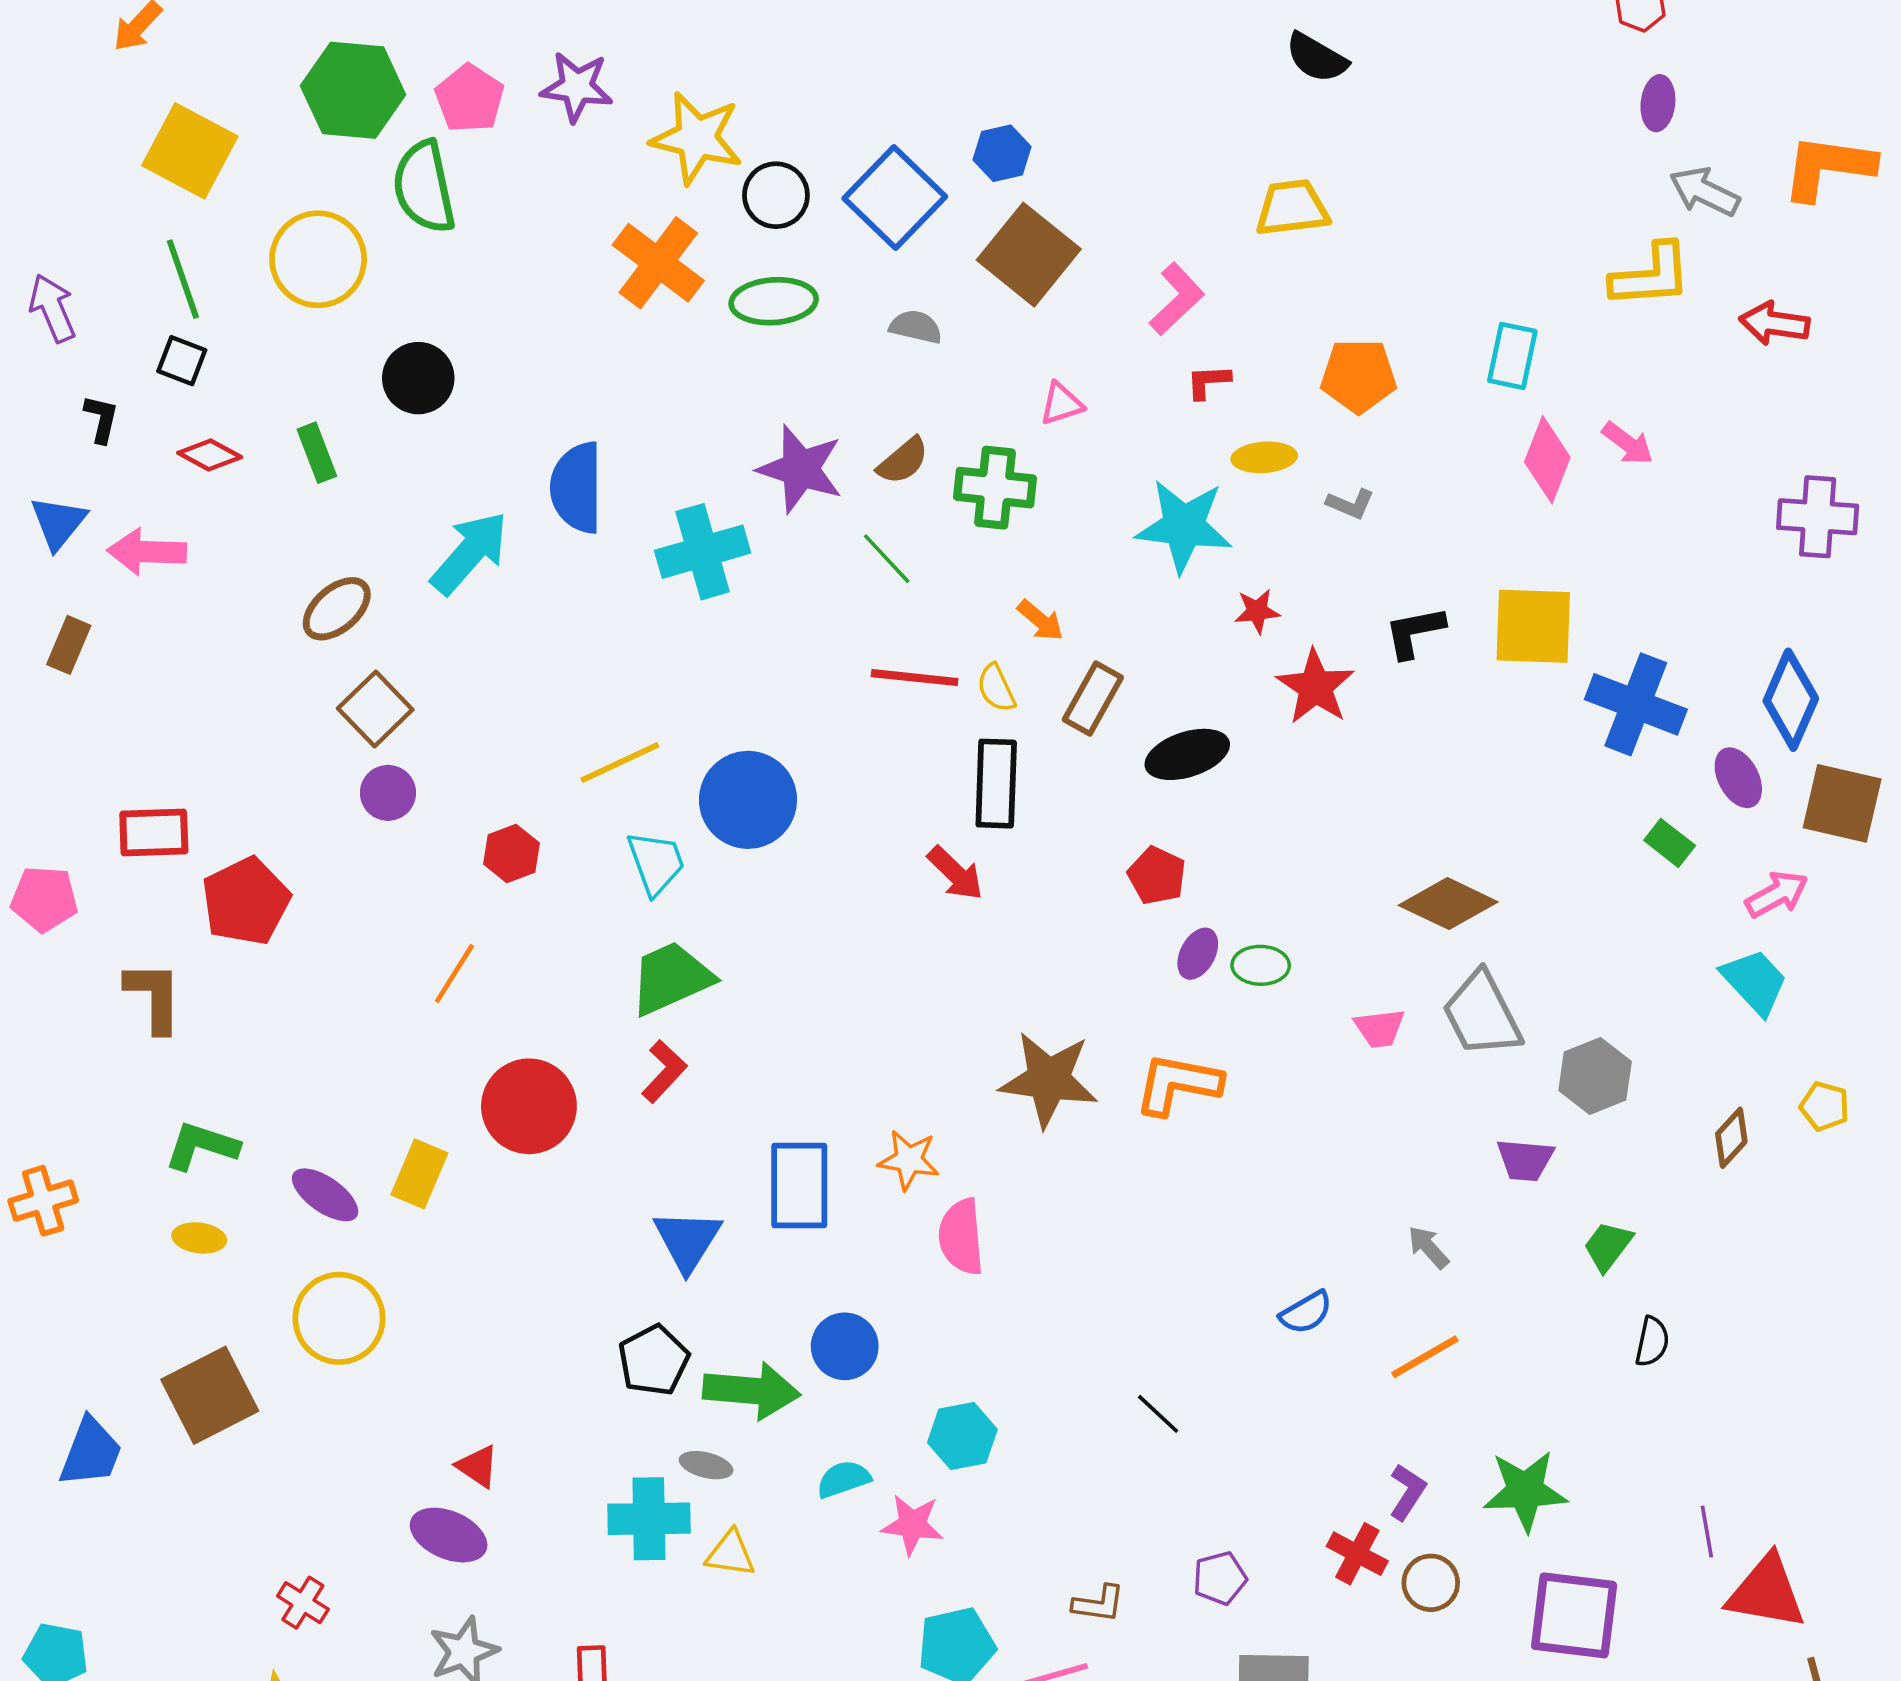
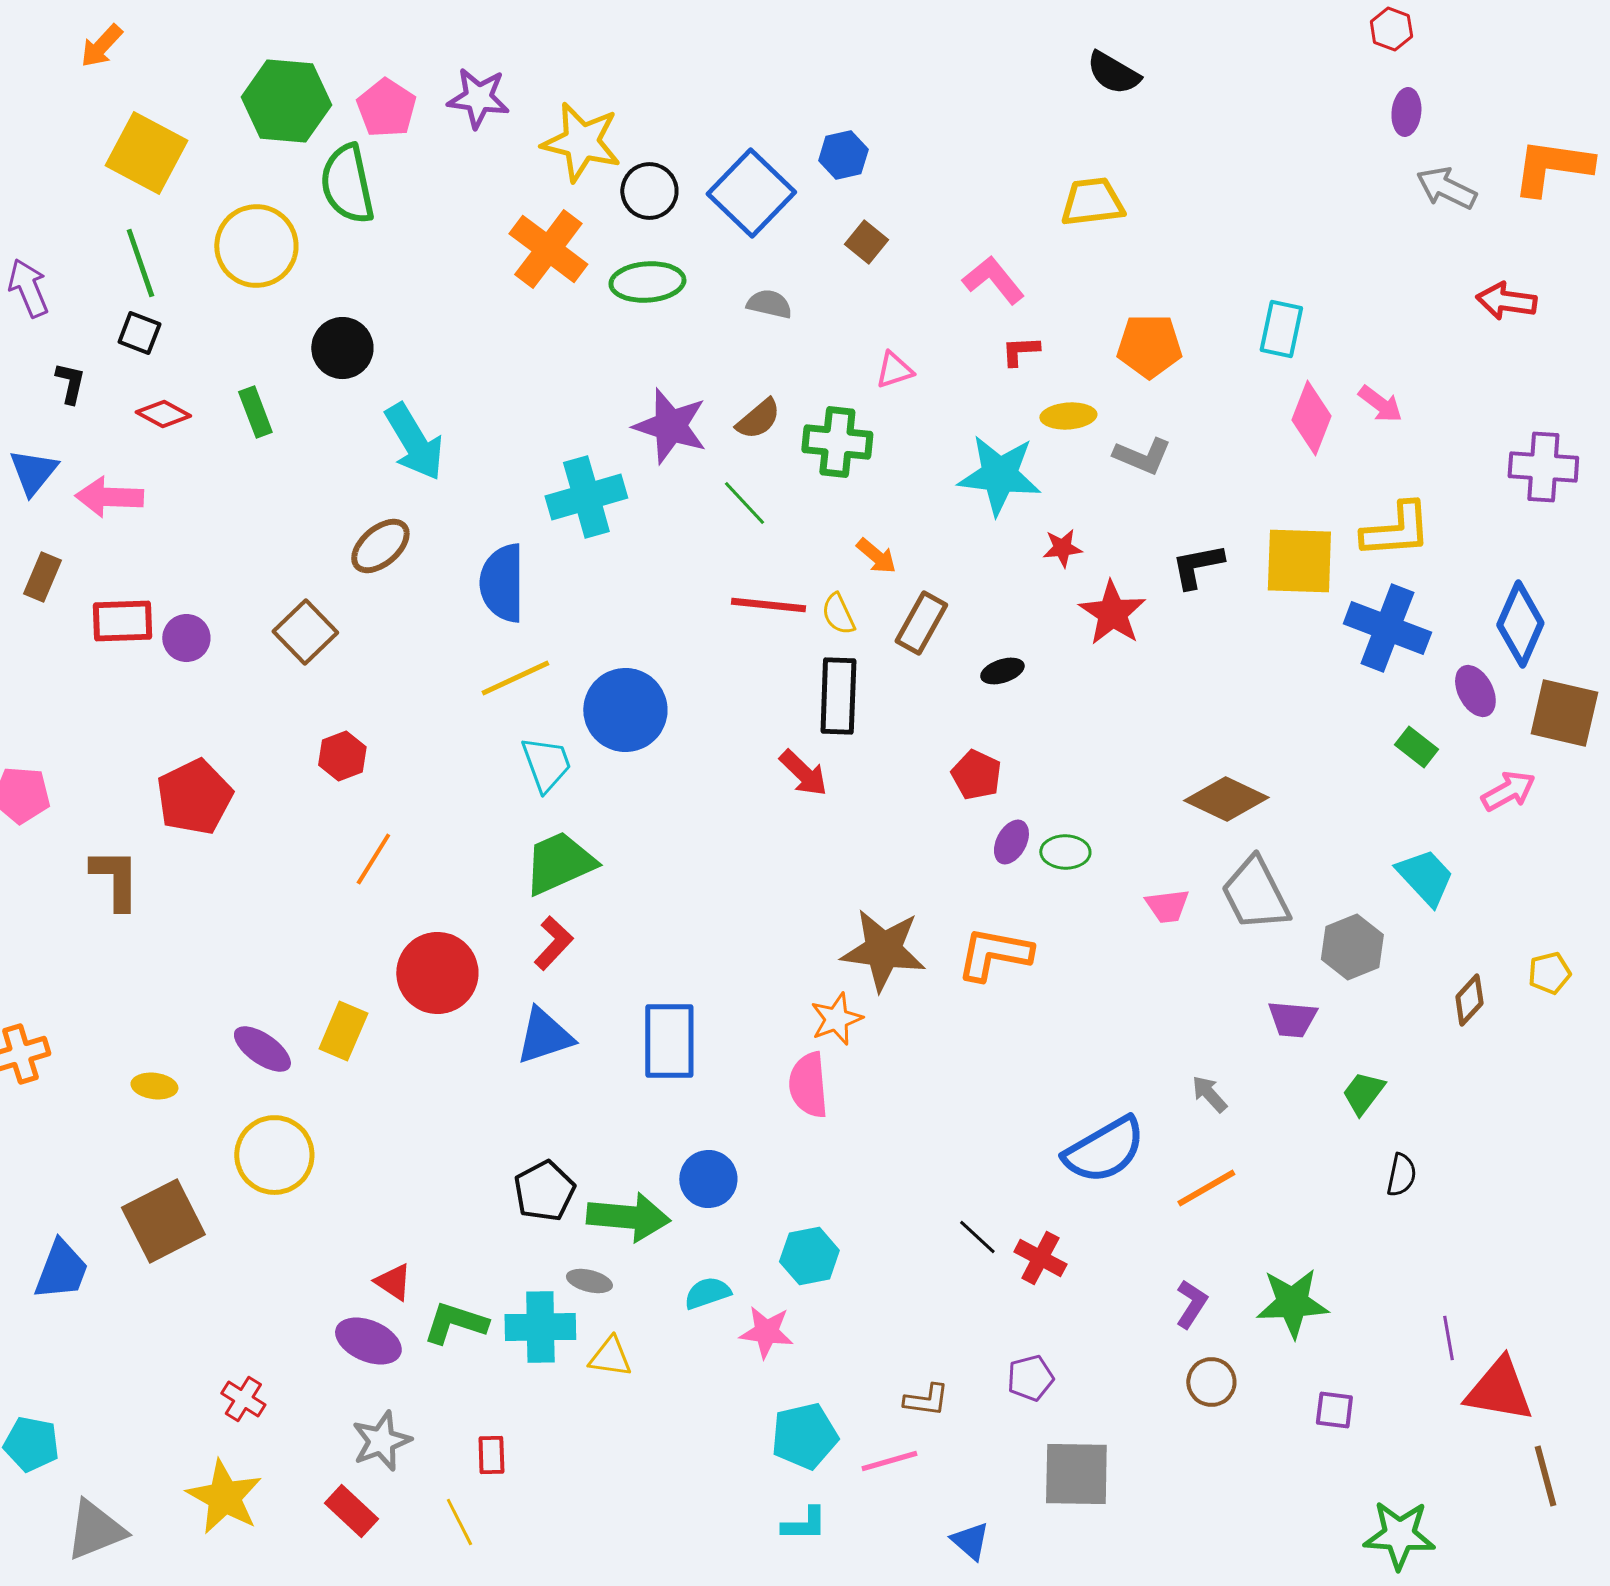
brown square: (1029, 255) -> (866, 242), size x0.5
yellow L-shape: (1651, 276) -> (1396, 530), moved
pink L-shape: (1177, 299) -> (993, 280), turned -86
blue semicircle: (577, 488) -> (502, 583), moved
gray L-shape: (1350, 504) -> (1142, 456), size x1.4
cyan arrow: (470, 553) -> (414, 442), moved, turned 108
brown ellipse: (337, 609) -> (380, 546), moved
black ellipse: (1187, 754) -> (1002, 671), size x0.6
purple circle: (388, 793) -> (186, 638), moved
red rectangle: (154, 832) -> (122, 621), moved
red hexagon: (511, 853) -> (342, 756), moved
cyan trapezoid: (1755, 982) -> (1425, 877), moved
yellow pentagon: (1825, 1106) -> (1549, 973), turned -30
green L-shape: (202, 1146) -> (455, 1323), moved
orange star: (909, 1160) -> (836, 1019), moved, turned -30
blue triangle: (687, 1240) -> (544, 1036), moved, turned 40
blue semicircle: (1306, 1313) -> (1104, 1150), size x1.8
red cross: (1357, 1554) -> (1040, 1258), moved
purple square: (1574, 1615) -> (1334, 1410), size x0.5

